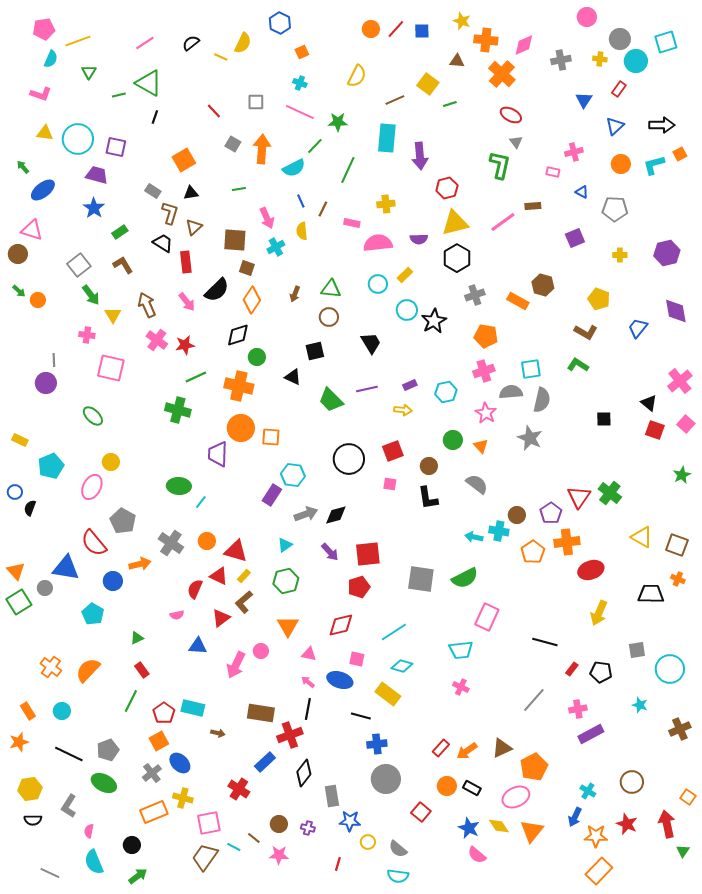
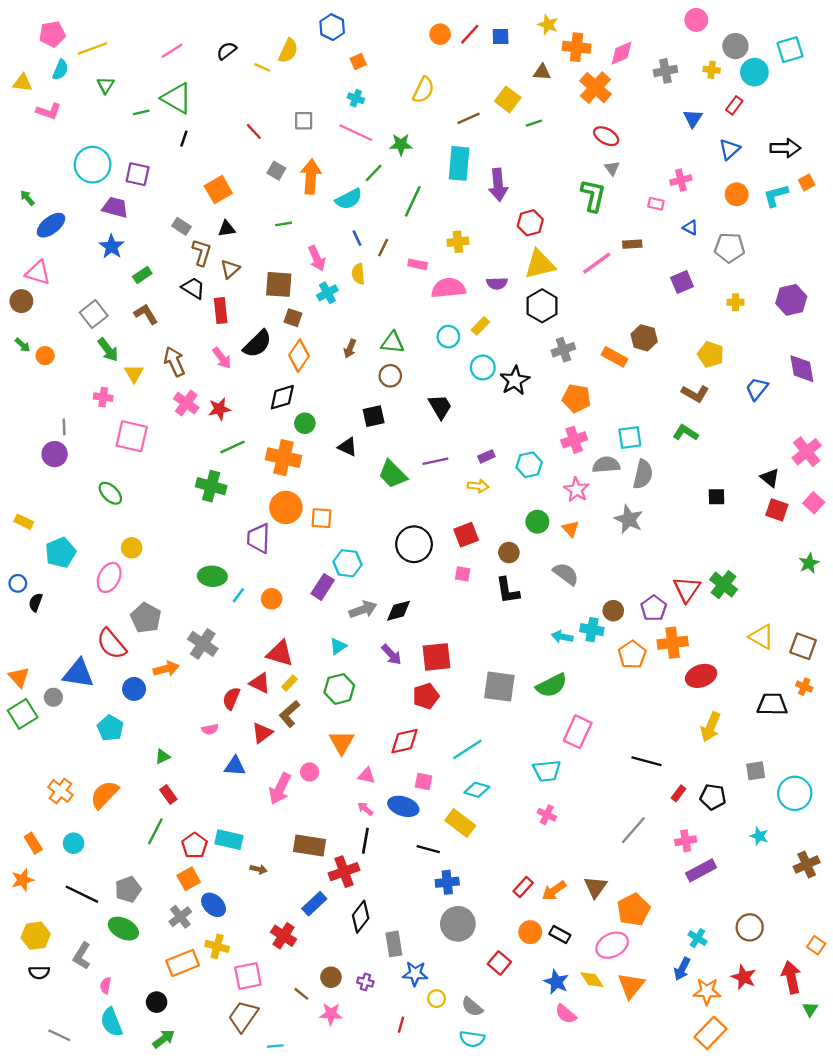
yellow triangle: (45, 133) -> (23, 83), moved
orange circle: (207, 541) -> (272, 599), moved
brown triangle: (502, 748) -> (595, 887), turned -30
cyan line: (234, 847) -> (275, 1046), moved, turned -32

